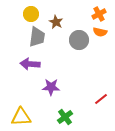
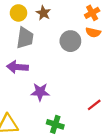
brown star: (56, 22) -> (43, 13), moved
green cross: (65, 117) -> (55, 124), turned -35

